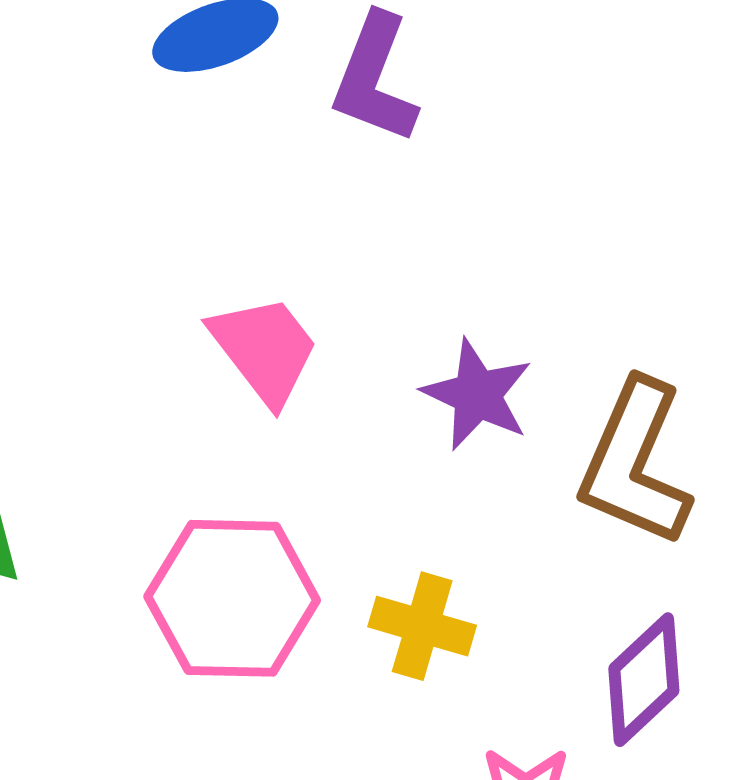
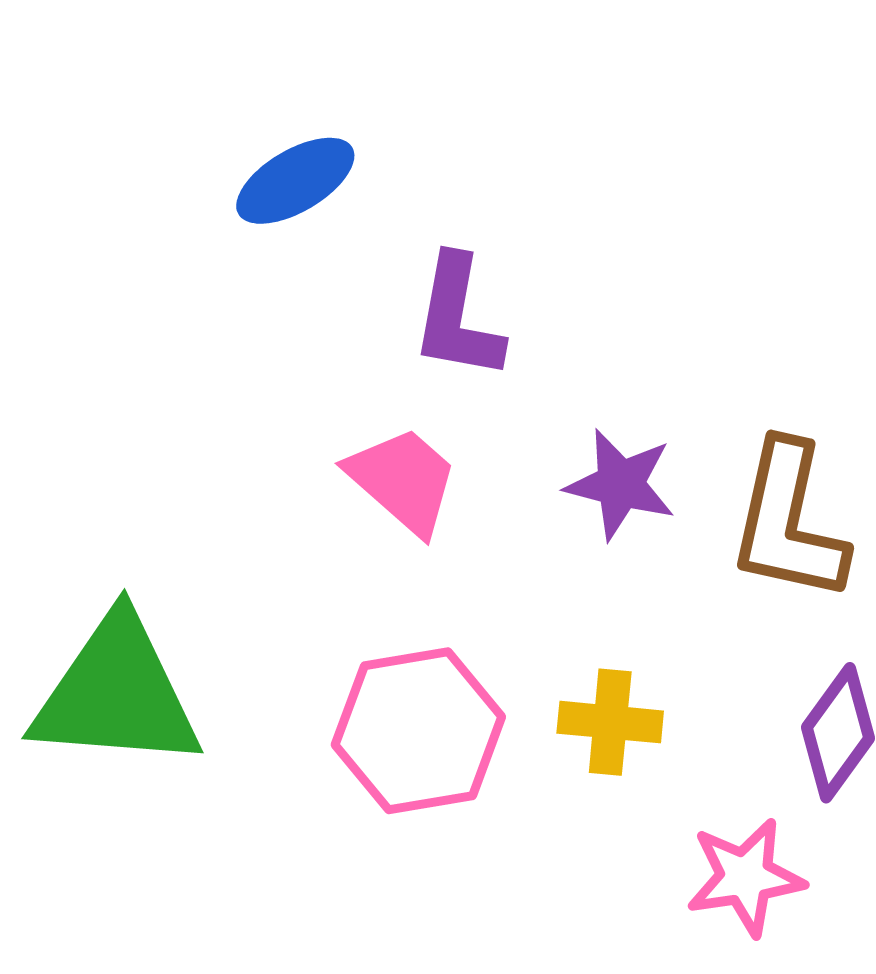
purple L-shape: (375, 78) -> (458, 318), moved

